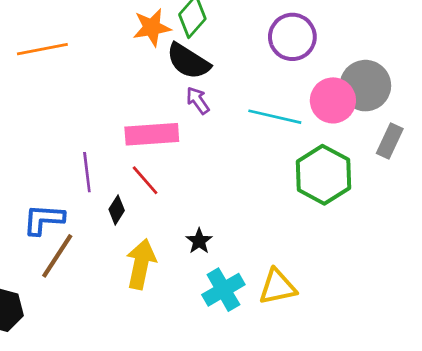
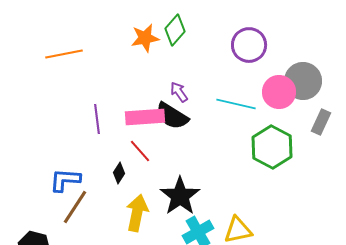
black semicircle: (188, 61) -> (172, 116), moved
purple line: (87, 172) -> (97, 119), moved
black star: (199, 241) -> (180, 196), size x2.0

